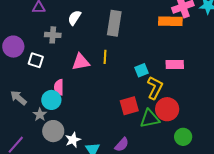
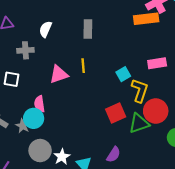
gray rectangle: (114, 23) -> (88, 29), size x0.7
gray star: (40, 115) -> (23, 126), moved

